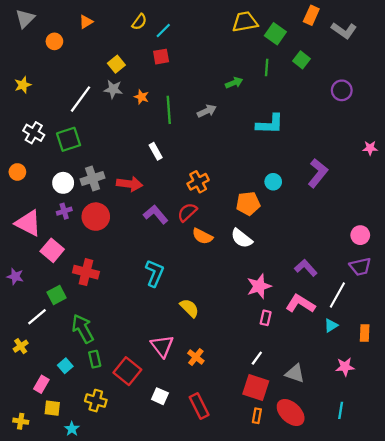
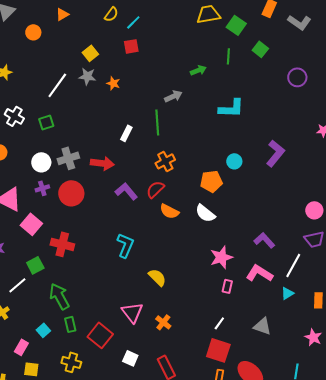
green line: (169, 110) -> (157, 122), moved
green square: (69, 139) -> (46, 122), size x0.7
white rectangle: (156, 151) -> (126, 133), turned 56
pink star: (345, 367) -> (313, 337), moved, turned 30
gray triangle: (295, 373) -> (262, 326), moved

